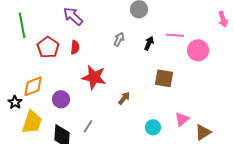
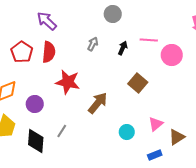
red semicircle: (75, 47) -> (49, 52), size x1.5
brown square: (164, 78) -> (138, 83), turned 30
brown arrow: (124, 98) -> (98, 103), size x1.6

